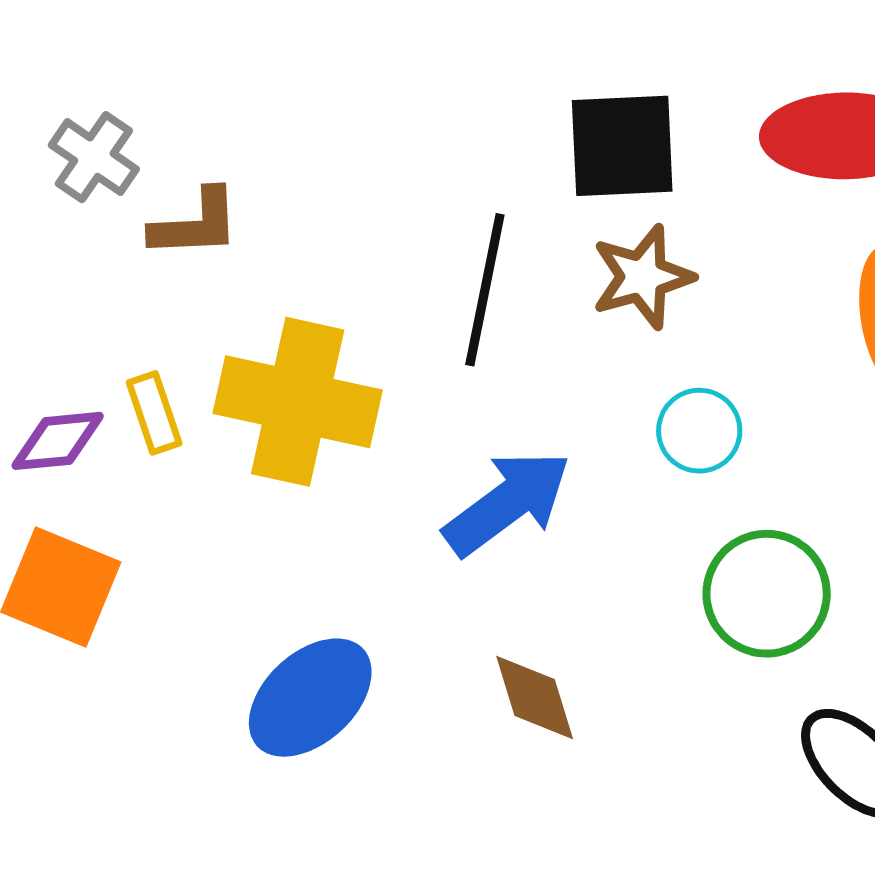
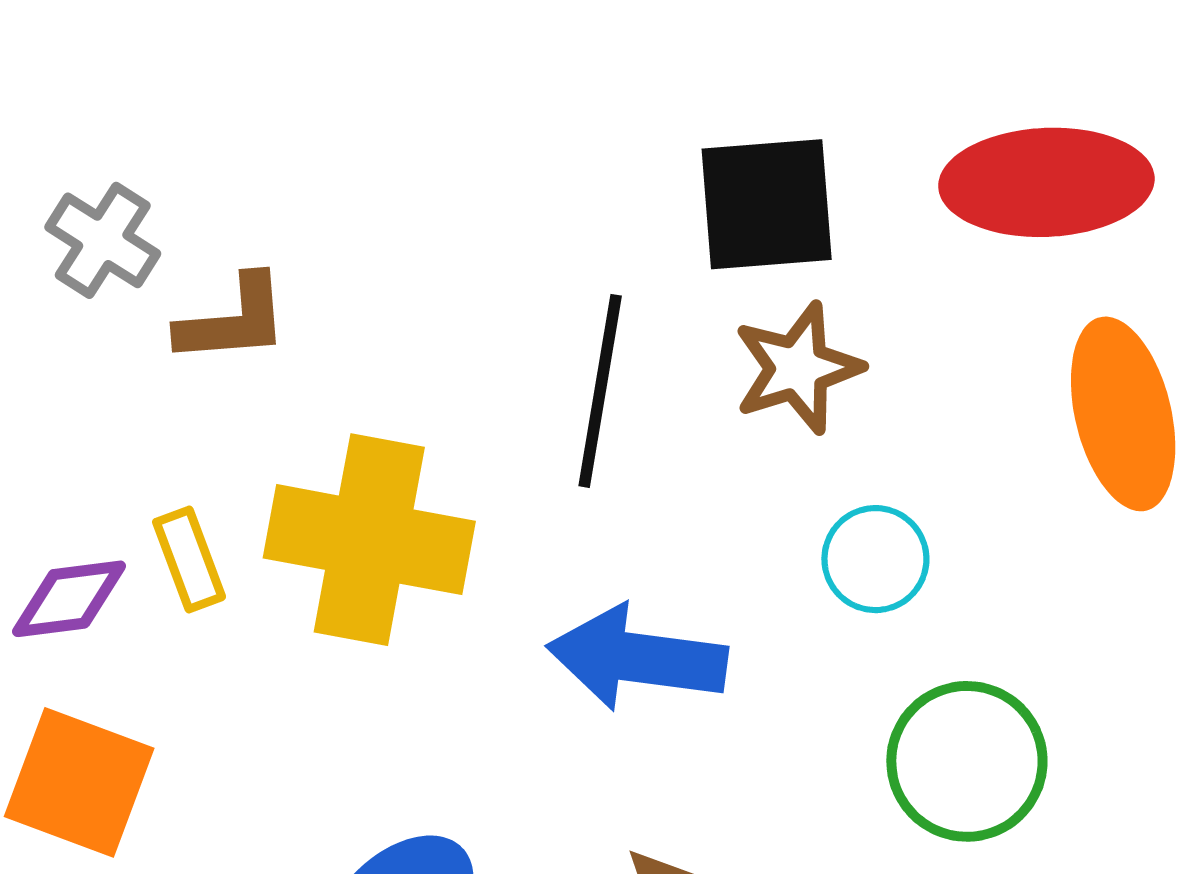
blue arrow: (507, 503) -> (637, 658), turned -134

